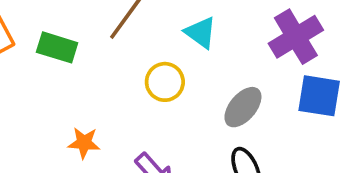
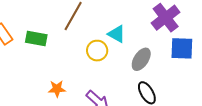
cyan triangle: (201, 33) -> (117, 34), moved

